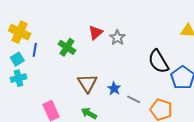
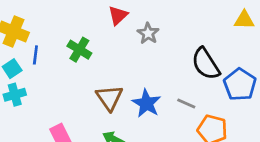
red triangle: (96, 33) -> (118, 15), moved
blue star: (114, 88) -> (146, 103), size x1.5
gray line: (134, 99) -> (186, 103), moved

